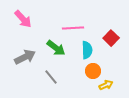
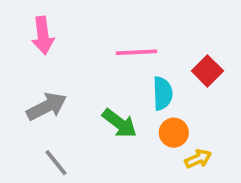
pink arrow: (23, 19) -> (43, 35), turned 36
green arrow: (56, 48) -> (120, 123), moved
gray line: (51, 77) -> (56, 163), moved

